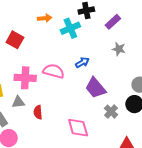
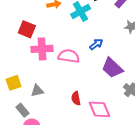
pink cross: (25, 78) -> (42, 49), moved
red semicircle: (38, 112) -> (76, 98), moved

